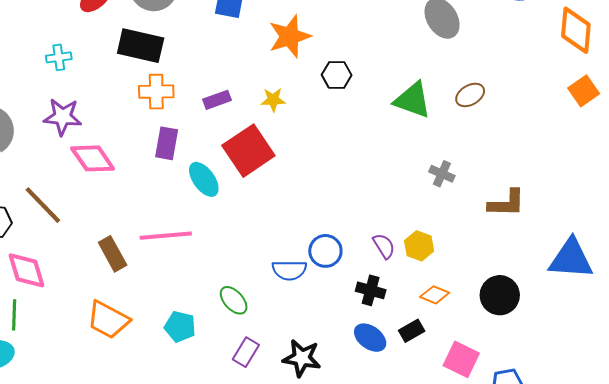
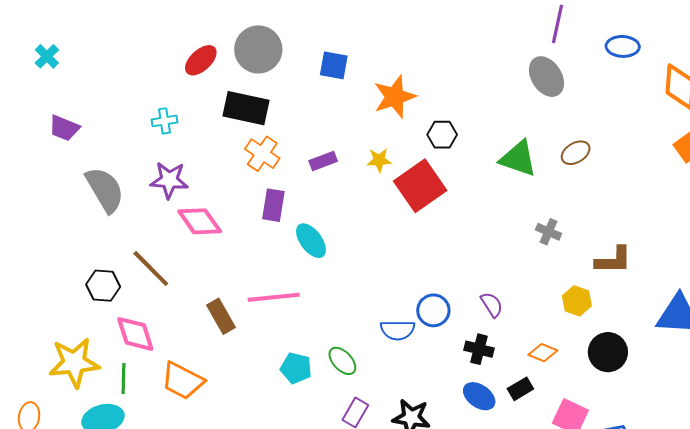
orange cross: (156, 92) -> (262, 154), turned 36
red square: (248, 151) -> (420, 186), moved
yellow hexagon: (419, 246) -> (577, 301), moved
orange trapezoid: (108, 320) -> (183, 381), moved
cyan pentagon: (180, 327) -> (296, 368), moved

